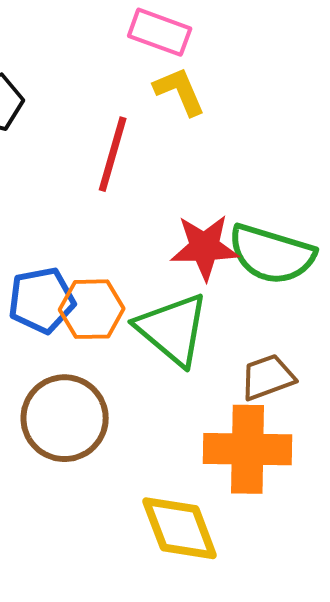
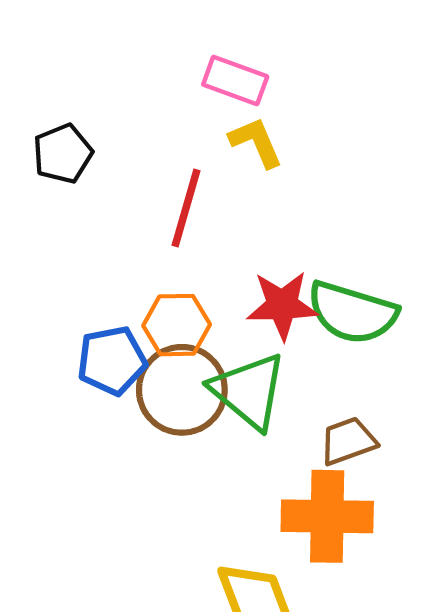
orange hexagon: (92, 309) -> (177, 325), moved
brown circle: (65, 418) -> (182, 390), moved

